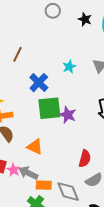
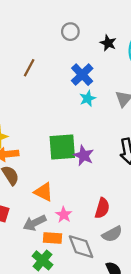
brown line: (17, 54) -> (29, 68), moved
blue cross: (39, 83) -> (82, 75), moved
pink star: (14, 170) -> (64, 215), moved
gray arrow: (28, 173) -> (35, 223), turned -54

